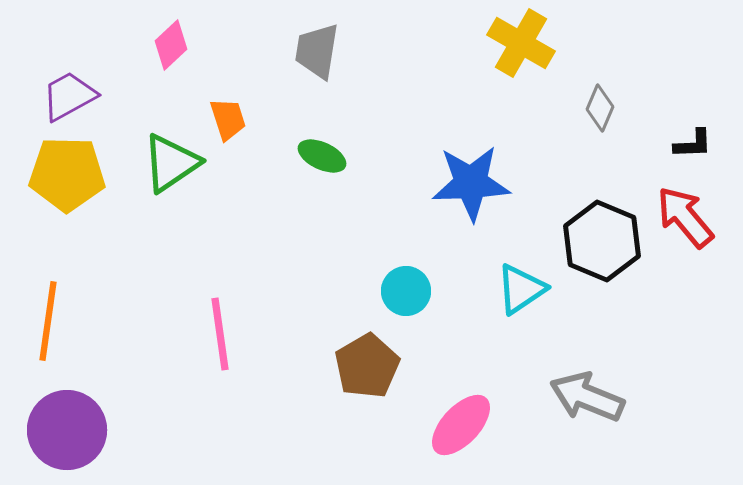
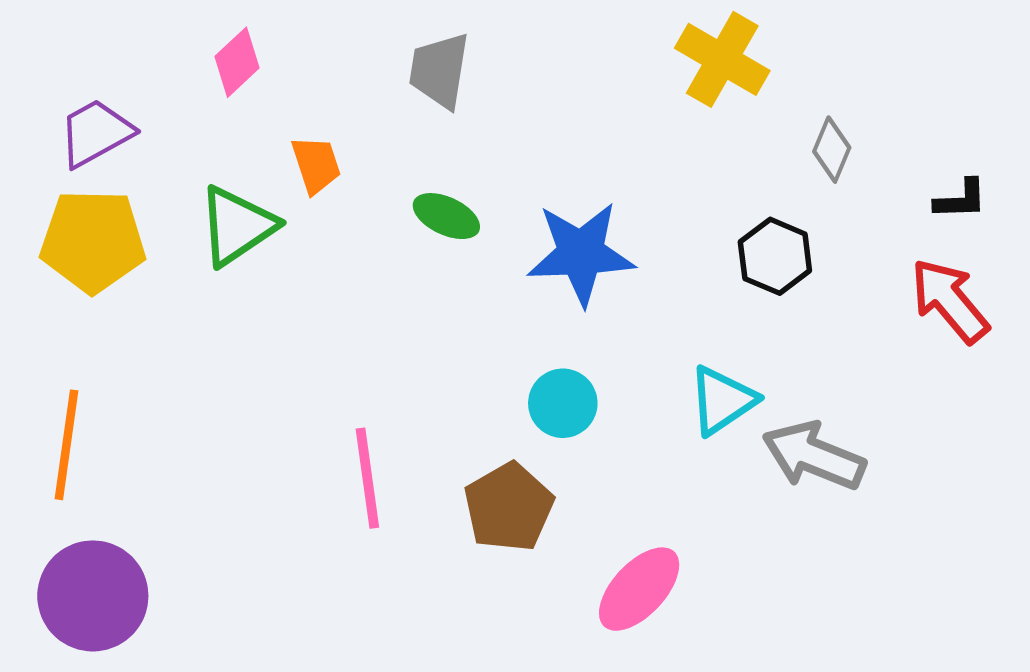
blue star: (471, 183) -> (581, 254), moved
black hexagon: (602, 241) -> (775, 256), moved, size x0.7
pink line: (220, 334) -> (367, 478), moved
gray arrow: (587, 397) -> (814, 456), moved

